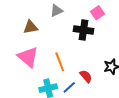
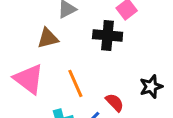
brown triangle: (31, 27) -> (48, 38), moved

